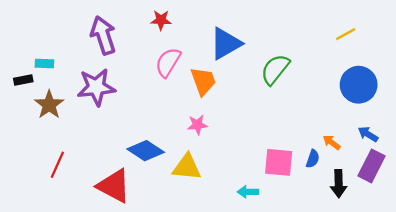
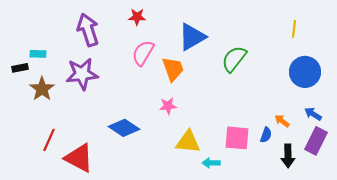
yellow line: (346, 34) -> (294, 29), turned -54
yellow triangle: (187, 167) -> (188, 142), moved
red triangle: (114, 186) -> (79, 158), moved

